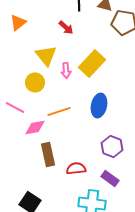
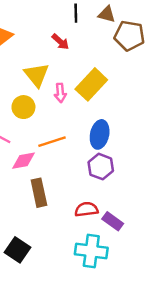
purple hexagon: (112, 146) -> (101, 167), moved
red semicircle: (76, 168) -> (87, 209), moved

